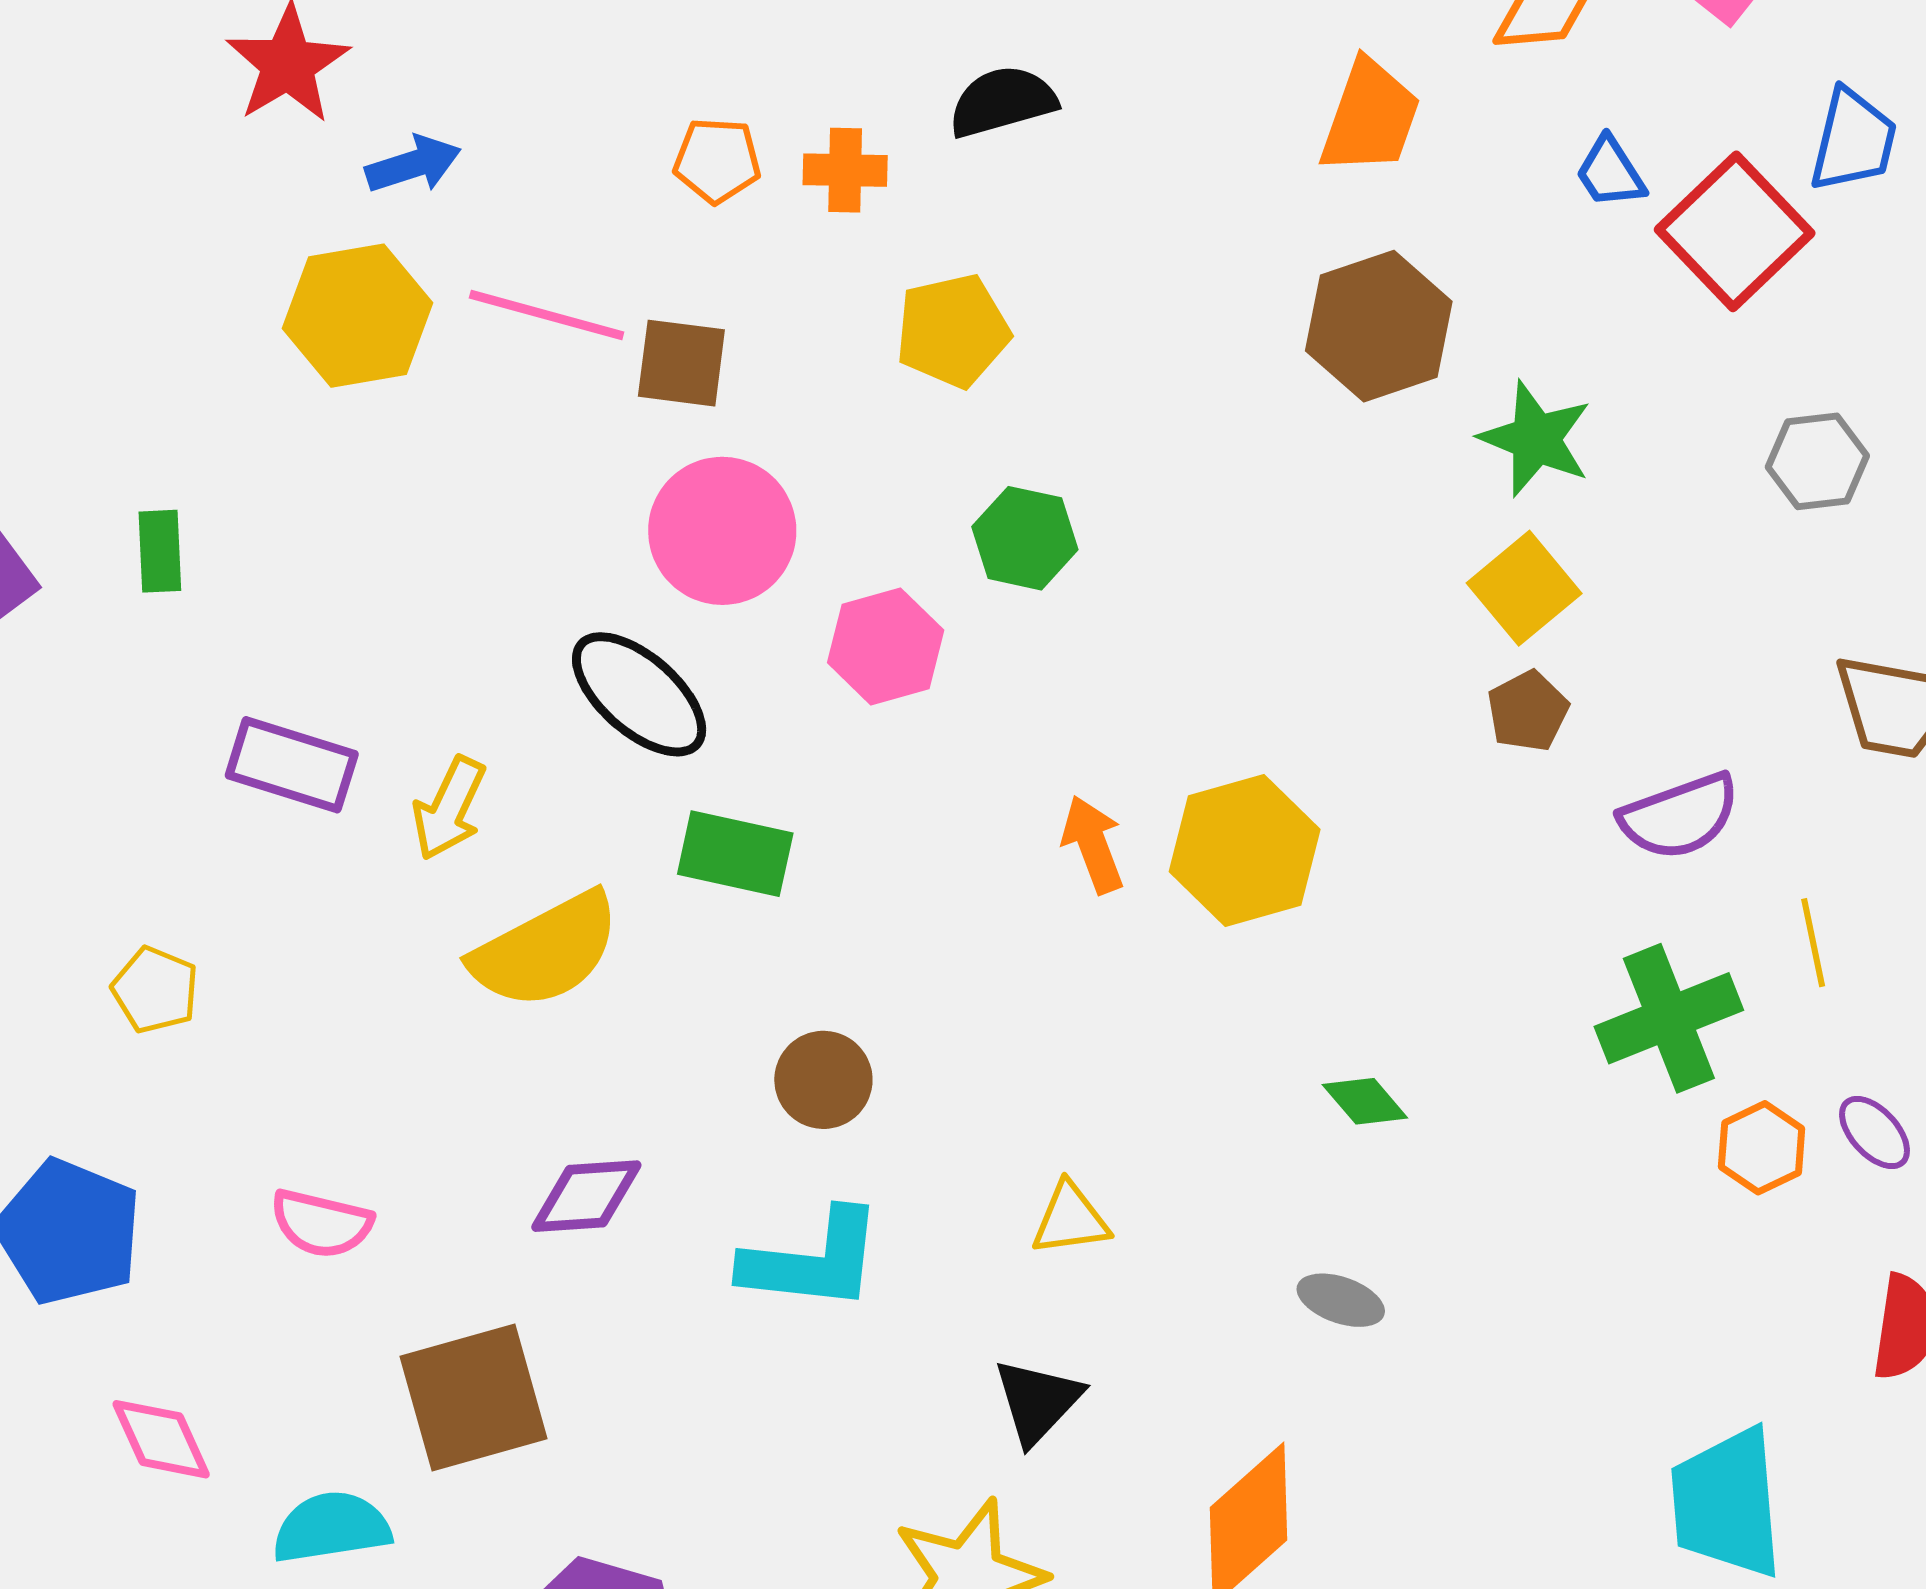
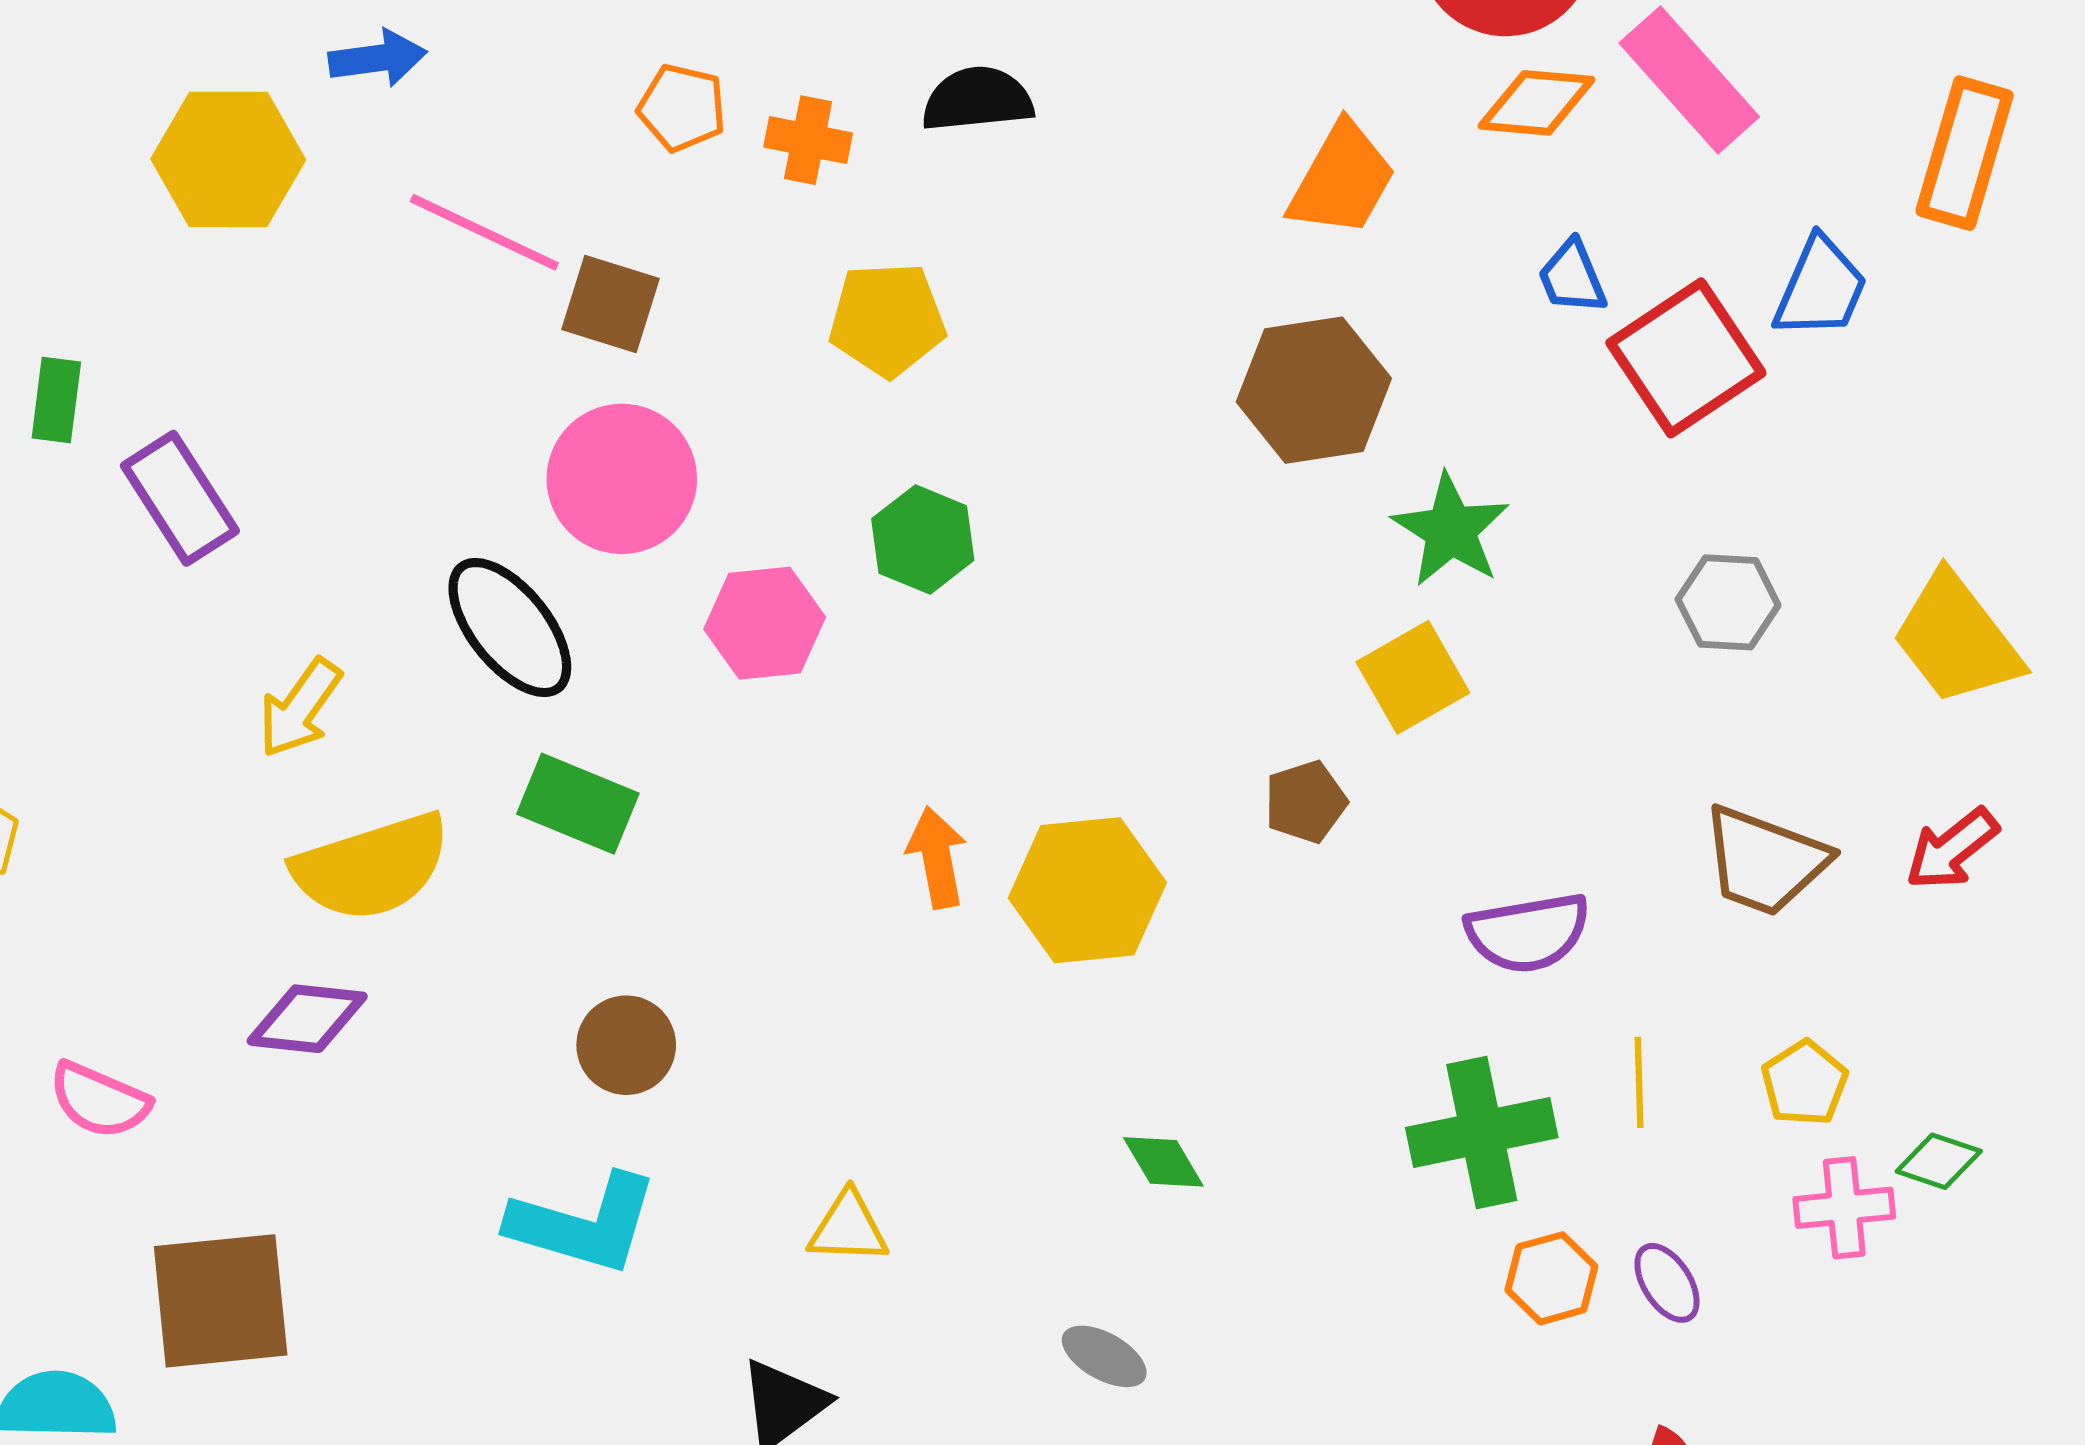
yellow hexagon: (357, 316) -> (228, 159), moved
brown pentagon: (1528, 711) -> (1306, 802), moved
purple rectangle: (292, 765) -> (180, 498), moved, turned 30
purple diamond: (586, 1196) -> (307, 1019), moved

